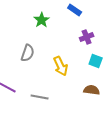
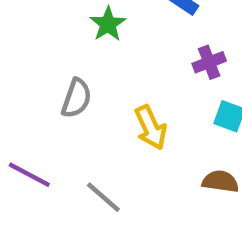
gray line: (40, 97) -> (103, 197), turned 30

